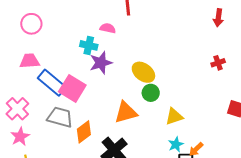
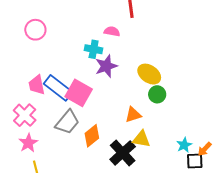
pink trapezoid: (30, 61) -> (37, 85), moved, turned -95
orange triangle: (126, 112) -> (133, 115), size x0.7
yellow triangle: (174, 116) -> (141, 139), moved, turned 30
gray trapezoid: (60, 117) -> (67, 122), turned 116

